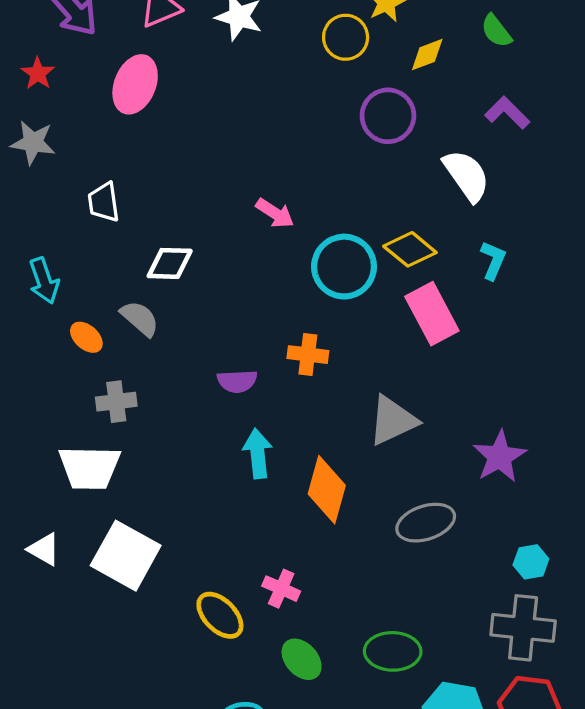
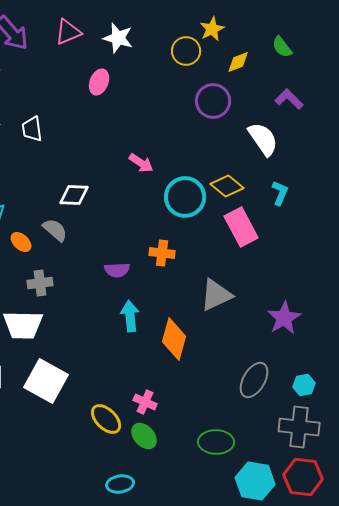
pink ellipse: (135, 84) -> (99, 82), moved, size x0.7
white trapezoid: (104, 202) -> (32, 129), moved
gray ellipse: (426, 523) -> (254, 380), moved, turned -42
green ellipse: (302, 659) -> (144, 436), moved

